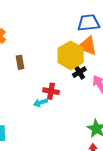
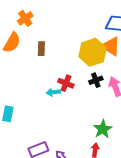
black cross: (79, 72) -> (96, 80), moved

